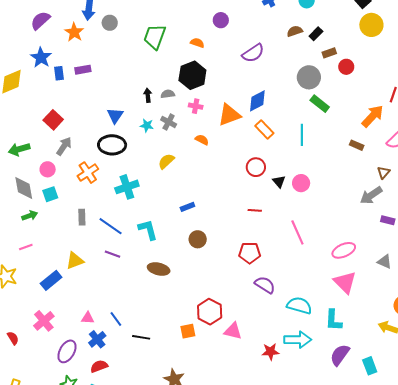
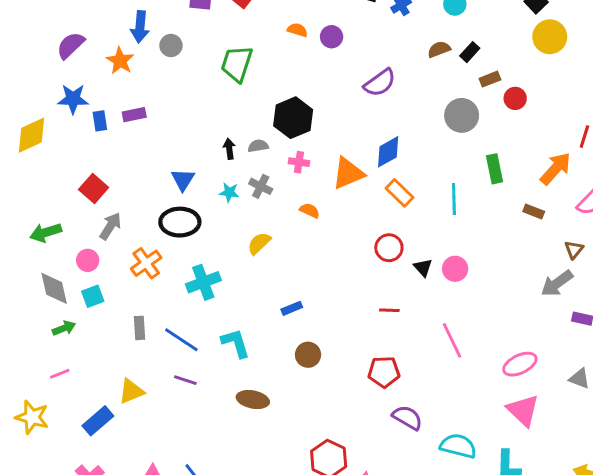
orange semicircle: (197, 43) -> (297, 30), moved
blue star: (41, 58) -> (73, 99), turned -30
green rectangle: (320, 104) -> (495, 169), moved, turned 42

